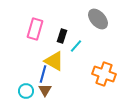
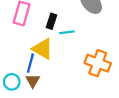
cyan line: (76, 46) -> (67, 32), turned 40

